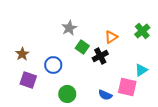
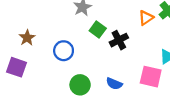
orange triangle: (111, 37) -> (146, 18), moved
purple square: (28, 80) -> (16, 67), moved
blue semicircle: (105, 95) -> (114, 84), moved

